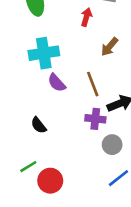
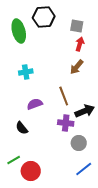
red arrow: (86, 17) -> (80, 44), moved
cyan cross: (44, 53) -> (26, 72), size x0.6
purple semicircle: (57, 83) -> (35, 104), moved, turned 112

